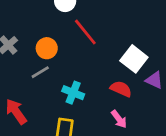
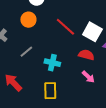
red line: (85, 32) -> (65, 27), moved
orange circle: (47, 48) -> (28, 20), moved

